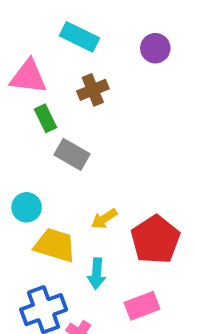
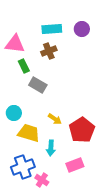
cyan rectangle: (80, 37) -> (52, 29), moved, turned -30
yellow arrow: (104, 219) -> (55, 119), turned -112

